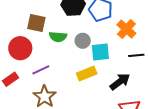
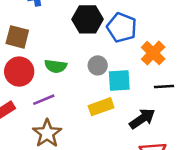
brown square: (36, 23) -> (17, 37), moved
green semicircle: (58, 37) -> (56, 66), moved

